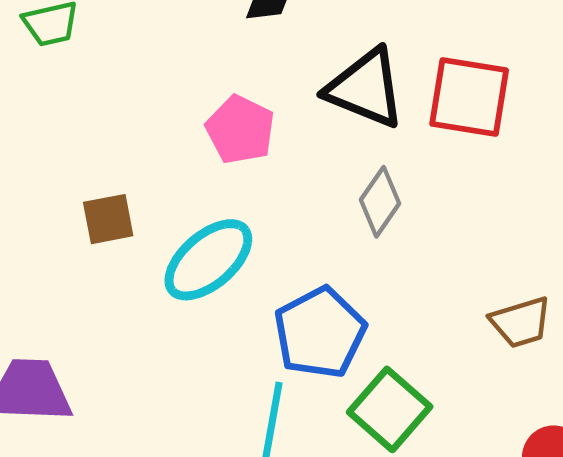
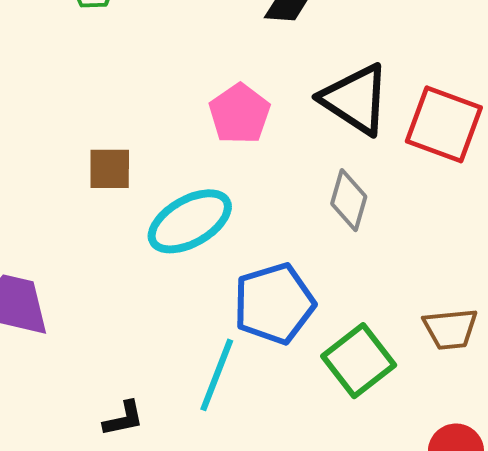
gray diamond: (380, 202) -> (349, 200), turned -30
green square: (390, 409) -> (359, 361), moved

